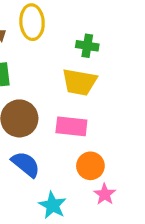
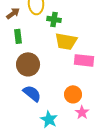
green cross: (87, 46) -> (54, 19), moved
pink rectangle: (71, 126) -> (84, 60), moved

